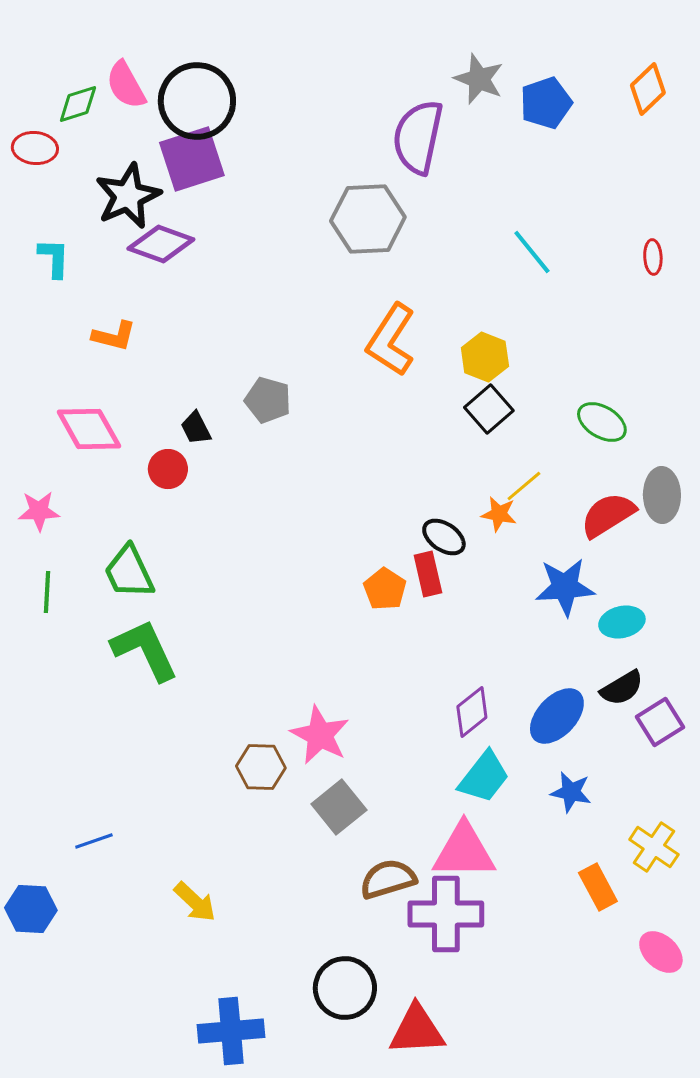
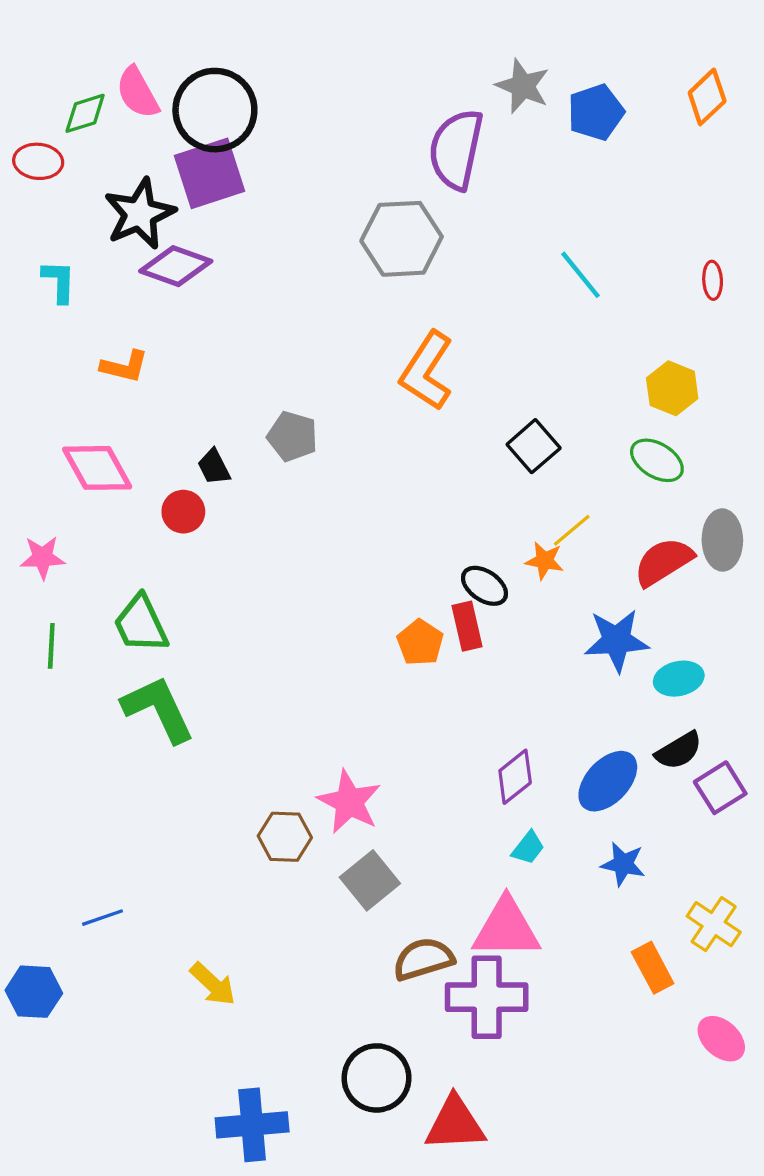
yellow hexagon: (485, 357) -> (672, 388), moved
cyan trapezoid: (484, 777) -> (528, 848), size x0.6

